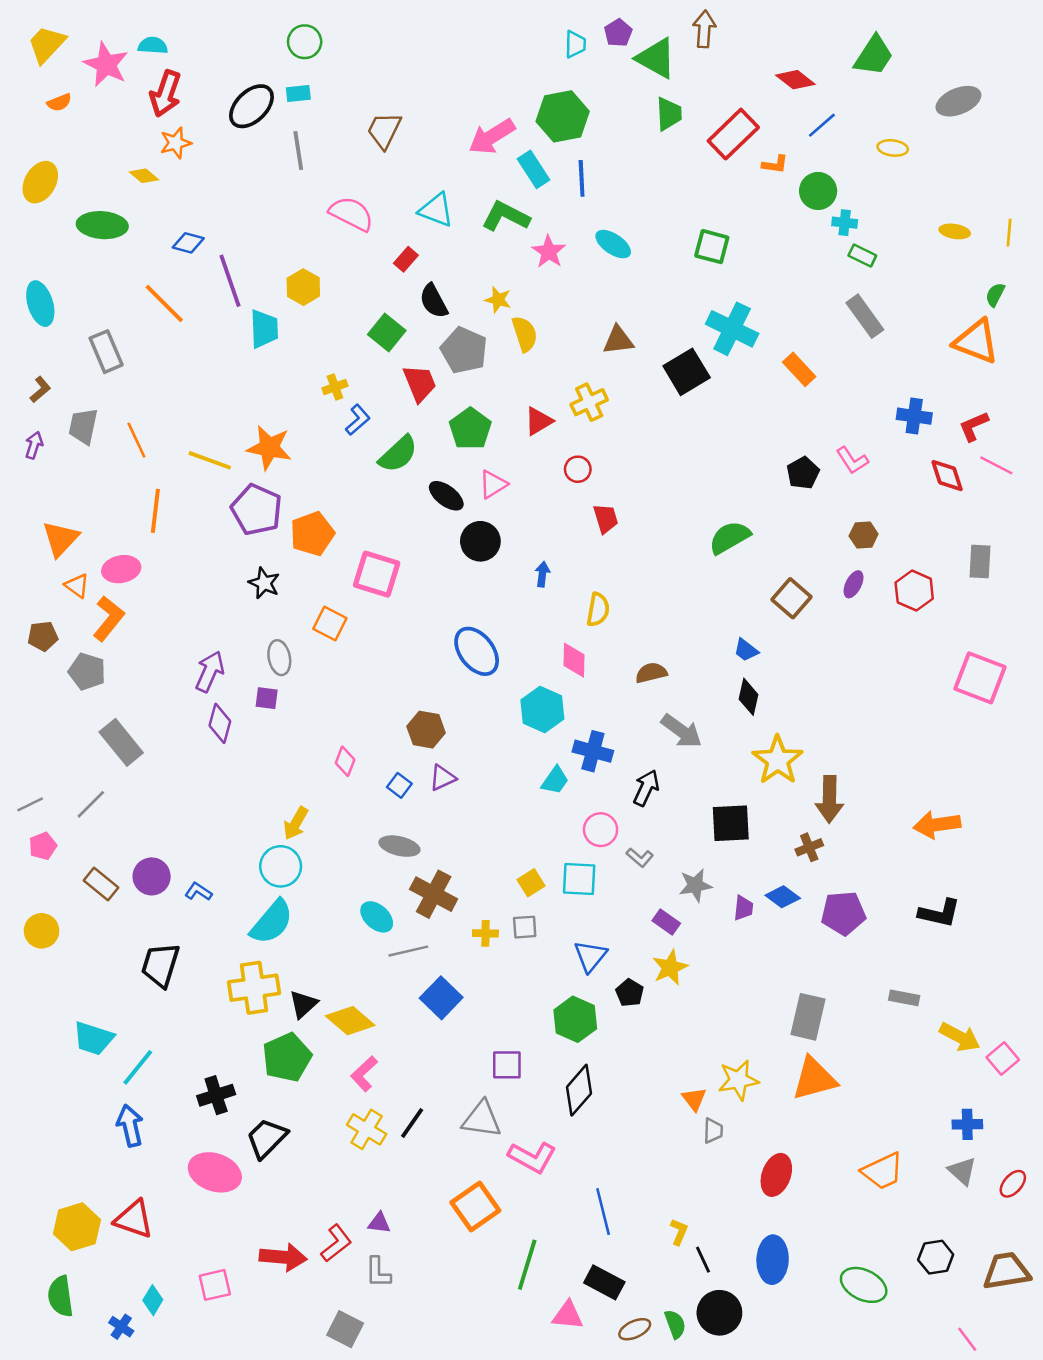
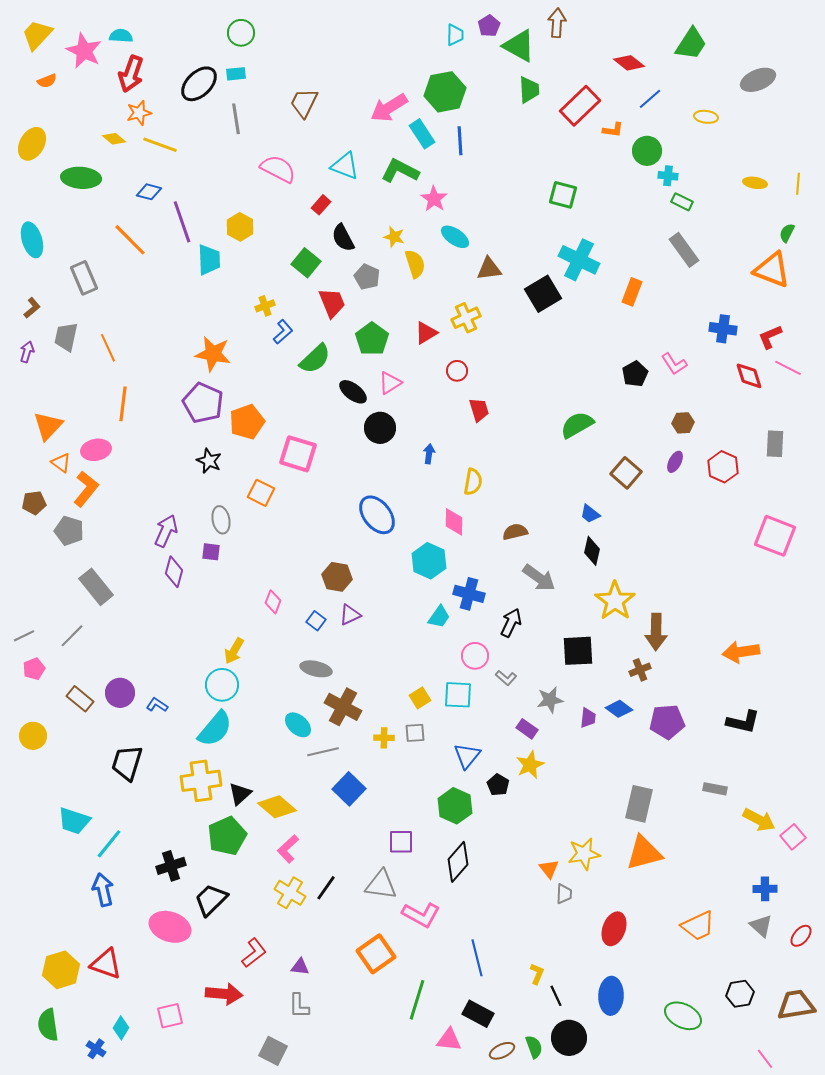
cyan ellipse: (613, 244) -> (455, 237), moved
gray pentagon: (464, 350) -> (367, 277), size x0.7
orange rectangle: (799, 369) -> (632, 292), turned 64
yellow line: (210, 460) -> (160, 145), moved
red L-shape: (336, 1243) -> (254, 953), moved

